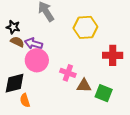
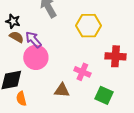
purple arrow: (33, 44) -> (33, 40), turned 30
pink cross: (68, 73) -> (82, 72), moved
brown triangle: (84, 86) -> (62, 90), moved

